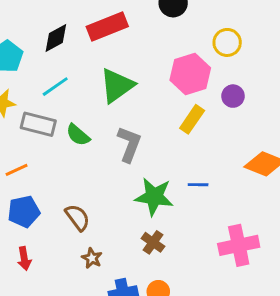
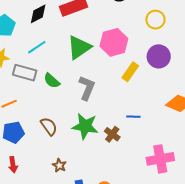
pink hexagon: (190, 74) -> (114, 42), moved
purple circle: (233, 96) -> (159, 56), size x1.5
green star: (154, 197) -> (85, 126), moved
brown semicircle: (77, 217) -> (49, 126), moved
brown cross: (153, 242) -> (112, 134), moved

